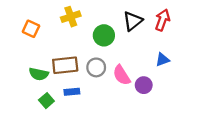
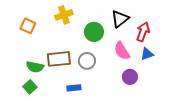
red arrow: (162, 20) -> (143, 32), moved
pink semicircle: (122, 75) -> (122, 51), moved
blue rectangle: (72, 92) -> (74, 88), moved
green square: (46, 101) -> (30, 87), moved

